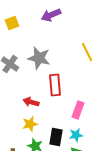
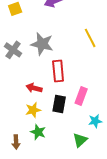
cyan star: (76, 135) -> (95, 121), moved
black rectangle: (56, 137) -> (59, 104), moved

